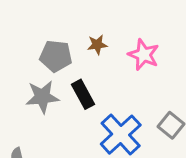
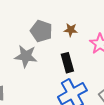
black rectangle: (83, 94) -> (67, 63), moved

